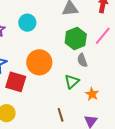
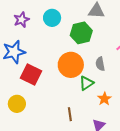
green hexagon: (76, 38) -> (81, 33), moved
orange circle: (39, 62) -> (71, 65), moved

